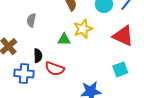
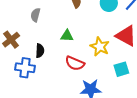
yellow star: (83, 29) -> (100, 47), moved, turned -30
red semicircle: (55, 69) -> (75, 63), moved

